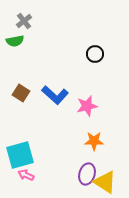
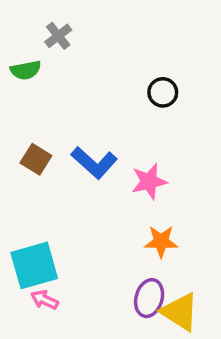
gray cross: (24, 21) -> (58, 36), moved

